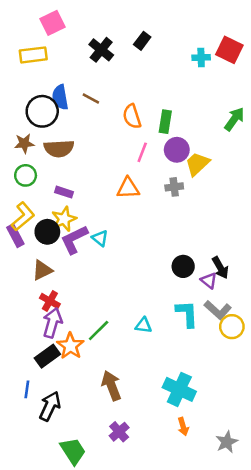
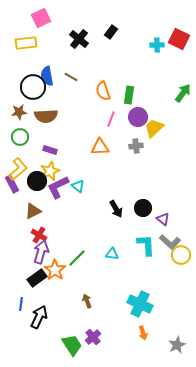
black arrow: (220, 268) -> (116, 209), moved
brown arrow: (111, 386) -> (87, 301), size x0.6
green trapezoid: (73, 451) -> (72, 345), moved

